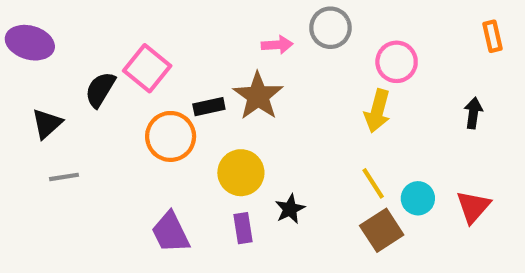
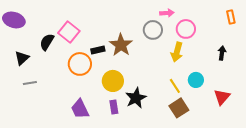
gray circle: (330, 28) -> (153, 30), moved
pink arrow: (277, 45) -> (167, 13), moved
cyan circle: (418, 198) -> (196, 80), moved
black star: (290, 209) -> (136, 98), size x1.5

